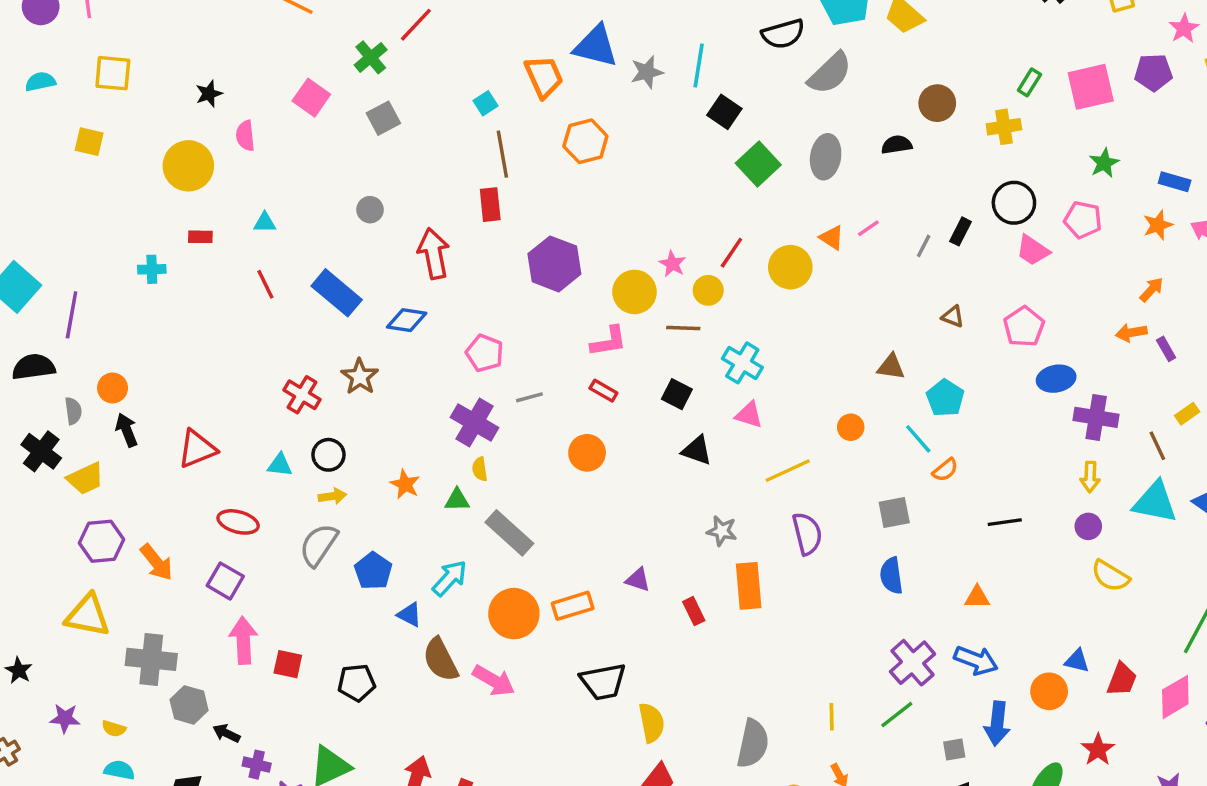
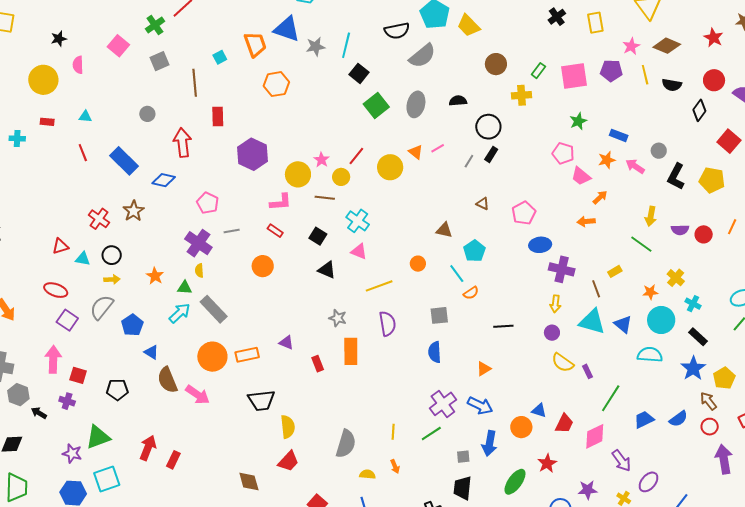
brown circle: (937, 103) -> (496, 64), moved
brown line: (502, 154) -> (195, 83), moved
black circle: (1014, 203) -> (488, 127), moved
pink trapezoid: (1033, 250) -> (581, 176), moved
purple rectangle: (1166, 349) -> (588, 371), moved
red triangle: (197, 449) -> (60, 246), moved, size x0.7
cyan arrow: (450, 578) -> (180, 313), moved
purple square: (225, 581) -> (67, 320), moved
orange triangle: (977, 597) -> (484, 369), turned -35
purple cross: (257, 765) -> (67, 401), moved

